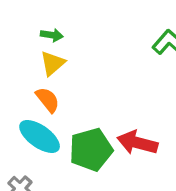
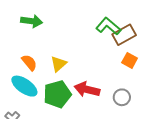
green arrow: (52, 35) -> (32, 21), size x1.5
yellow triangle: (52, 63) -> (59, 64), moved

